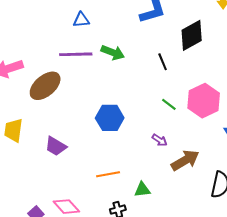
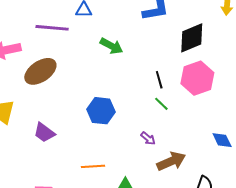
purple line: (76, 54) -> (52, 28), moved
black line: (163, 62) -> (159, 80), moved
pink hexagon: (204, 101) -> (197, 78), moved

